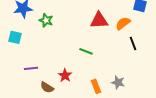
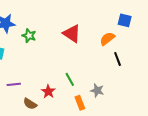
red triangle: (99, 20) -> (72, 34), moved, turned 36
green line: (86, 51) -> (70, 79), moved, turned 40
gray star: (118, 82) -> (97, 91), moved

